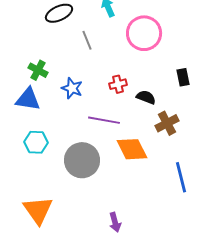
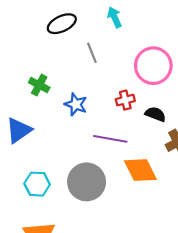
pink circle: (144, 33) -> (153, 66), moved
blue triangle: (28, 99) -> (19, 130), moved, turned -44
cyan hexagon: (36, 142) -> (37, 184), moved

